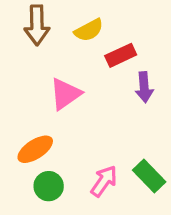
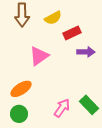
purple arrow: (144, 87) -> (86, 52), turned -84
green circle: (49, 186) -> (19, 114), moved

